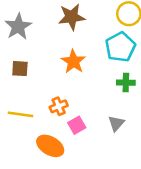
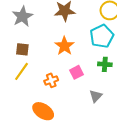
yellow line: (21, 114) -> (22, 71), moved, turned -66
pink square: (77, 125) -> (77, 72), moved

